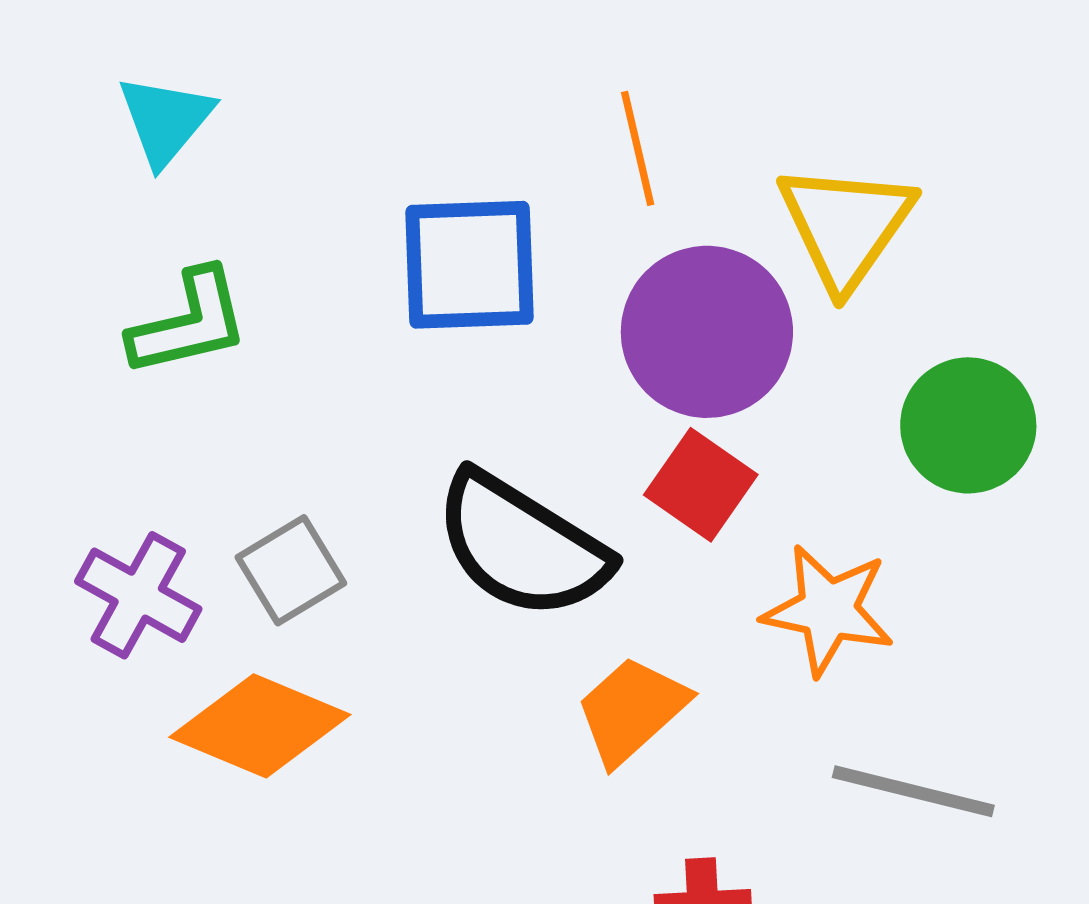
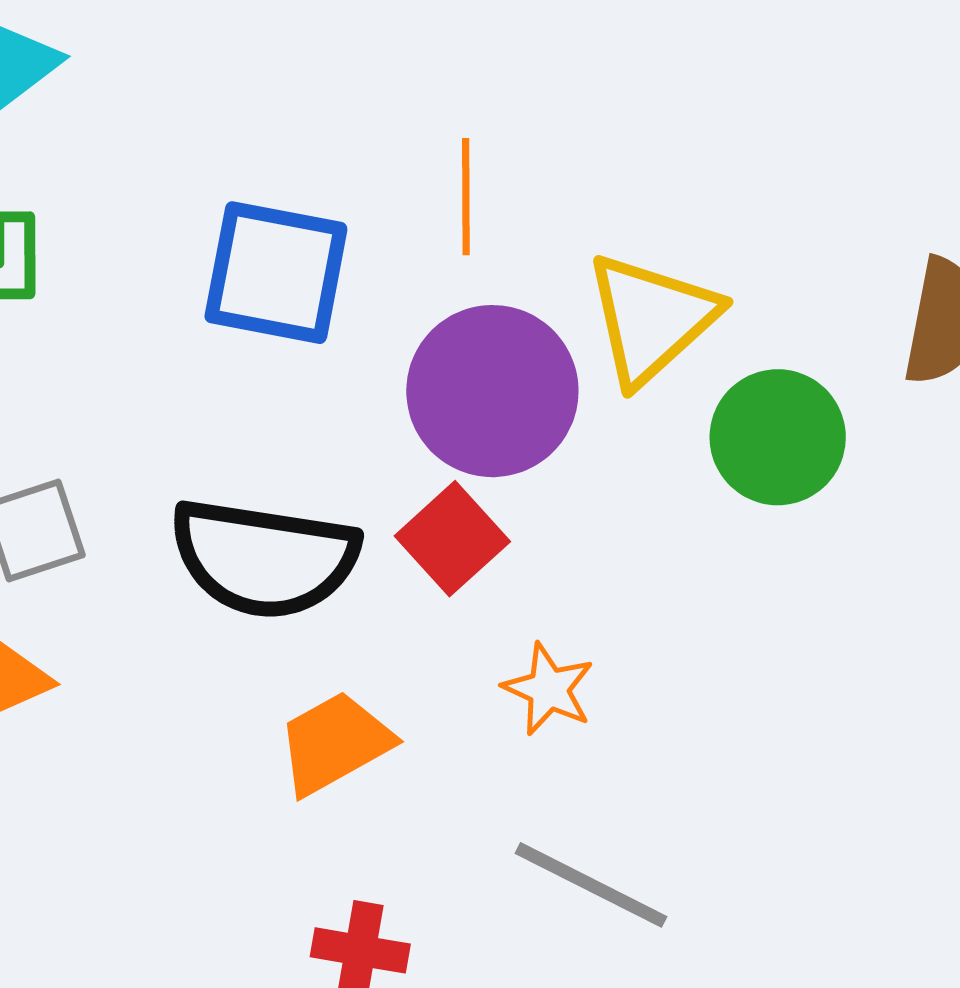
green circle: (968, 425) -> (778, 437), moved
black semicircle: (522, 546) -> (264, 558), turned -36
orange star: (828, 610) -> (548, 689), size x0.7

